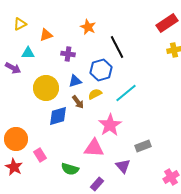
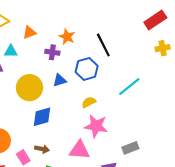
orange star: (88, 27) -> (67, 37), moved
cyan line: (126, 93) -> (129, 87), moved
yellow semicircle: (95, 94) -> (89, 102), moved
brown arrow: (78, 102) -> (42, 149), moved, turned -40
pink star: (110, 125) -> (96, 126), turned -30

